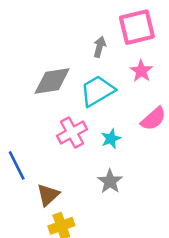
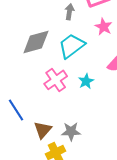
gray star: (110, 181) -> (71, 131), moved, turned -30

